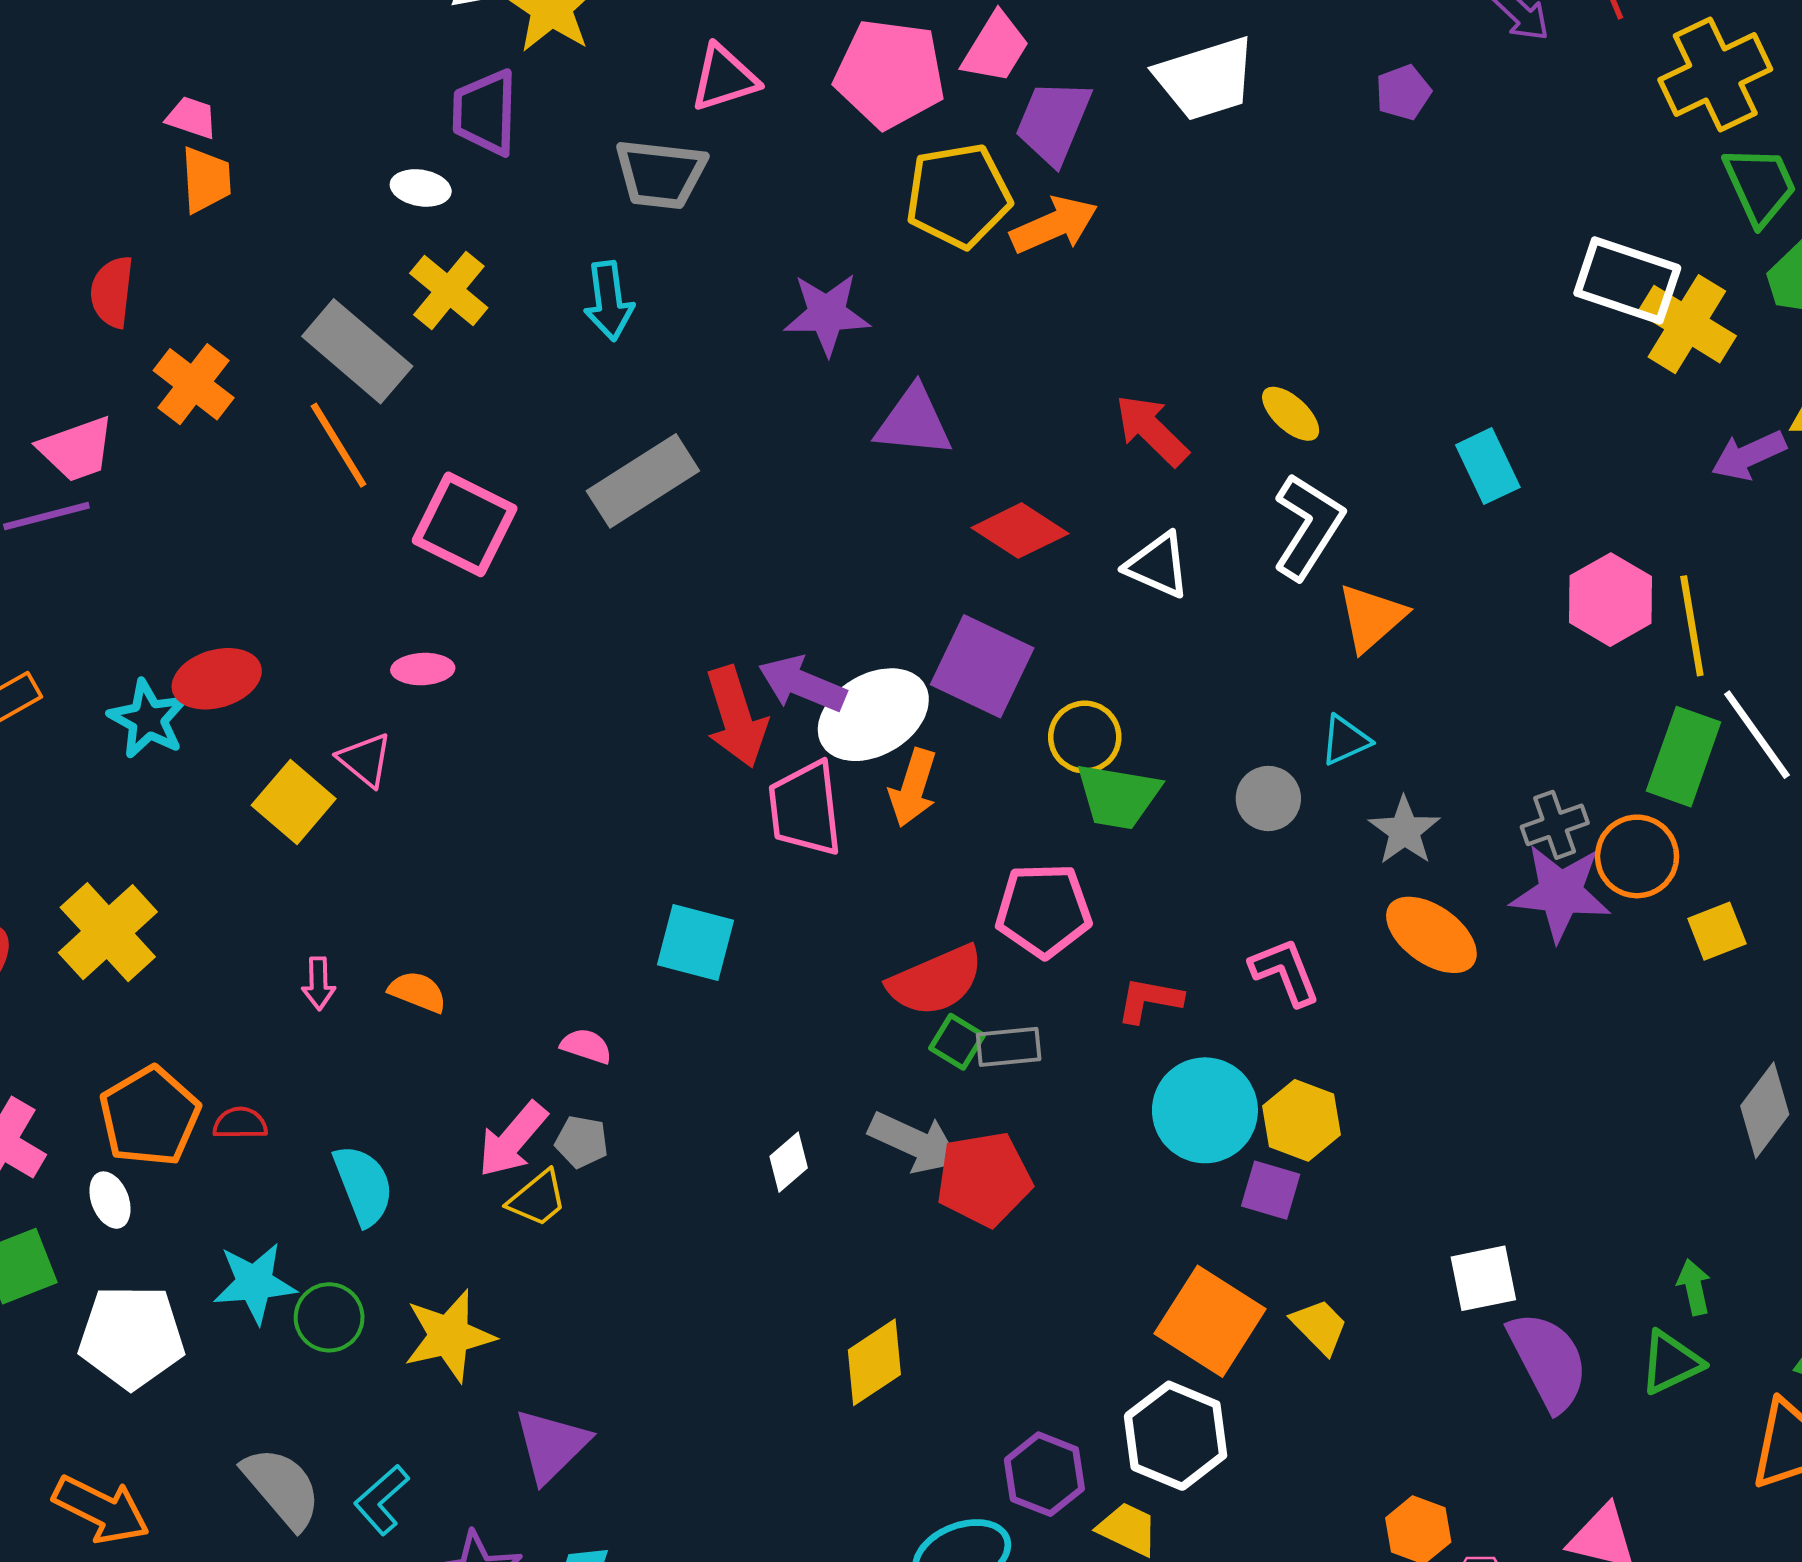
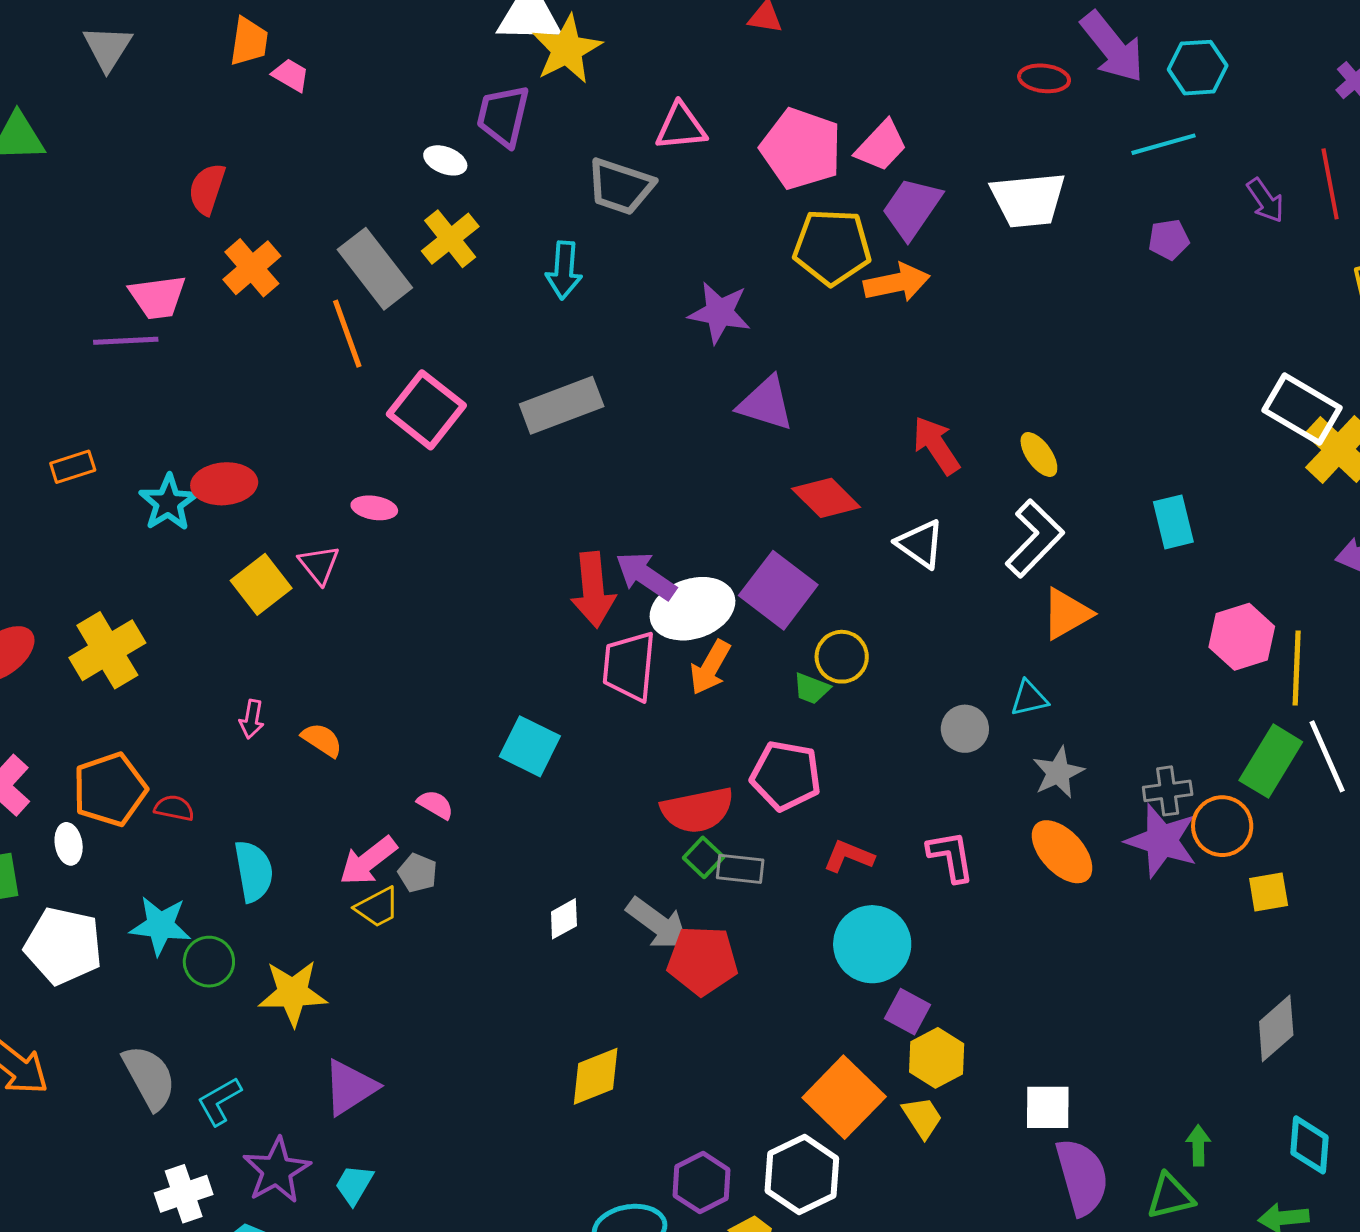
orange trapezoid: (206, 180) -> (249, 41), moved
green trapezoid: (1118, 796) -> (811, 689), moved, size x0.6
yellow hexagon: (1302, 1120) -> (937, 1058), moved

